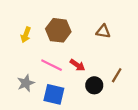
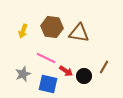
brown triangle: (103, 31) -> (79, 33), moved, size x1.5
red arrow: (77, 65) -> (66, 71), moved

